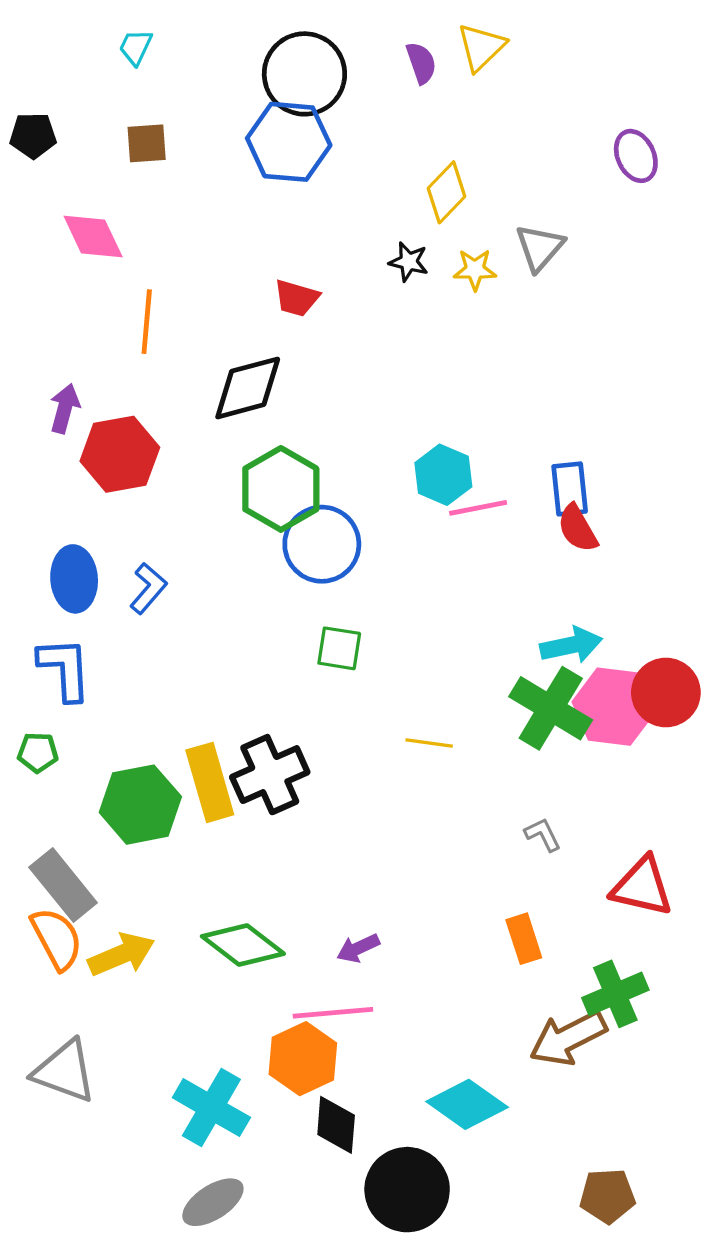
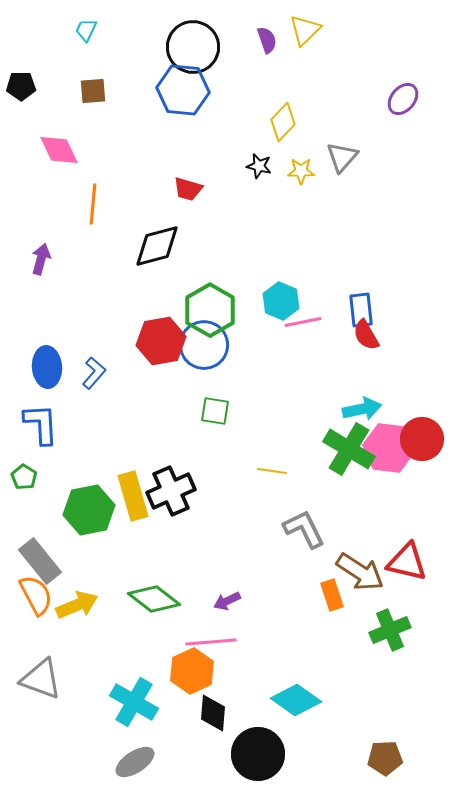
purple ellipse: (636, 156) -> (403, 99), turned 64
red hexagon: (120, 454) -> (161, 341), moved
green hexagon: (281, 489) -> (210, 310), moved
green pentagon: (38, 752) -> (24, 477), turned 30
gray L-shape: (543, 835) -> (304, 529), moved, size x1.8
brown arrow: (568, 1038) -> (360, 572), moved, turned -120

